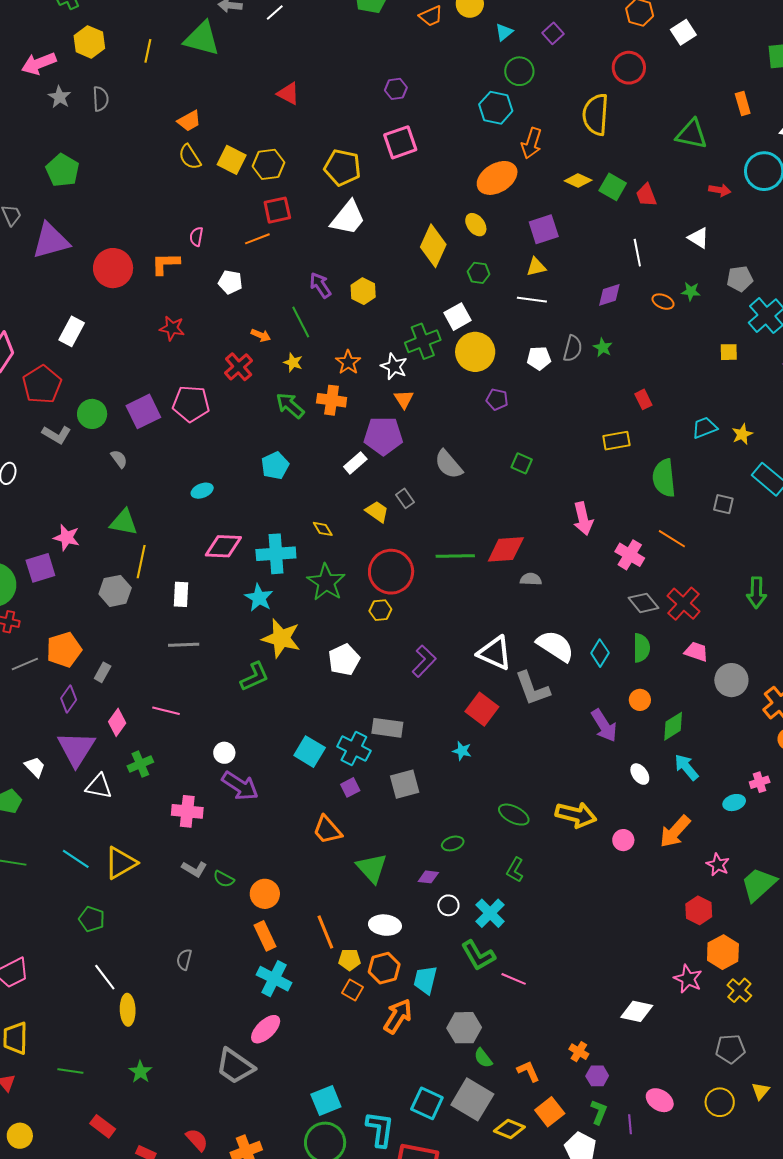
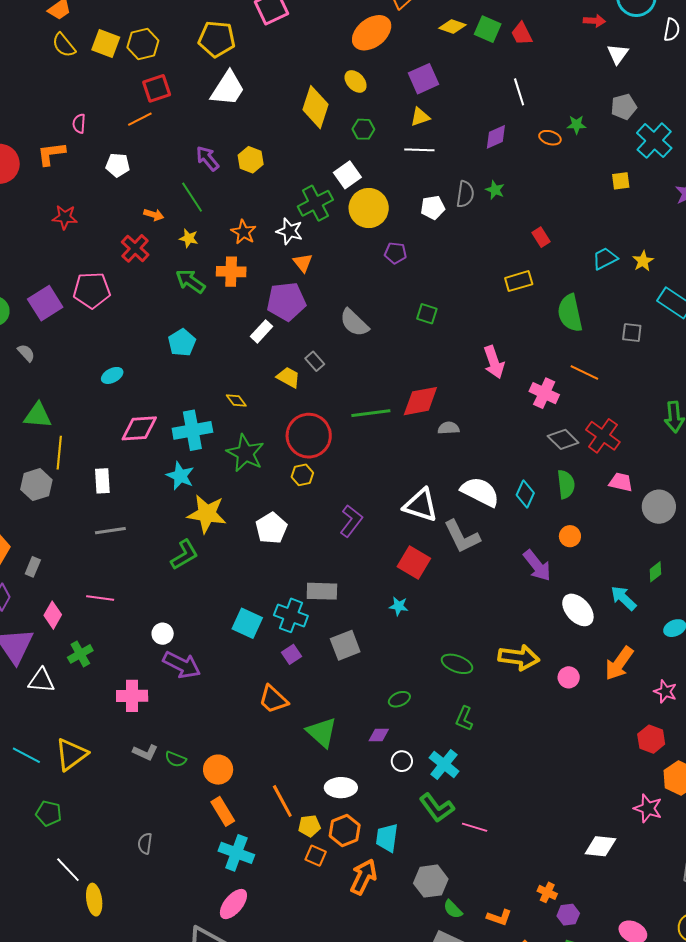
white triangle: (698, 238) -> (618, 54), moved, turned 40
green diamond: (673, 726) -> (655, 572), moved, size x0.7
white ellipse: (640, 774) -> (578, 610), size x1.6
orange L-shape: (528, 1071) -> (499, 917), turned 140

